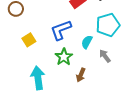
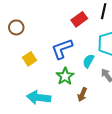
cyan arrow: (38, 78) -> (39, 98), turned -75

